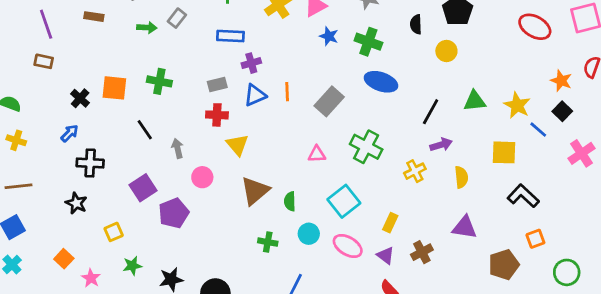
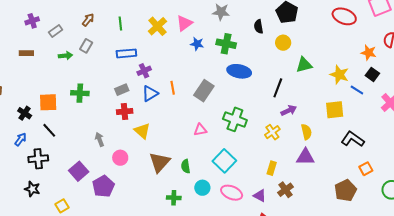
green triangle: (475, 101) -> (304, 65), moved
black line: (145, 130) -> (49, 130), moved
yellow rectangle: (390, 223) -> (272, 168), moved
purple triangle: (465, 227) -> (305, 157), moved

